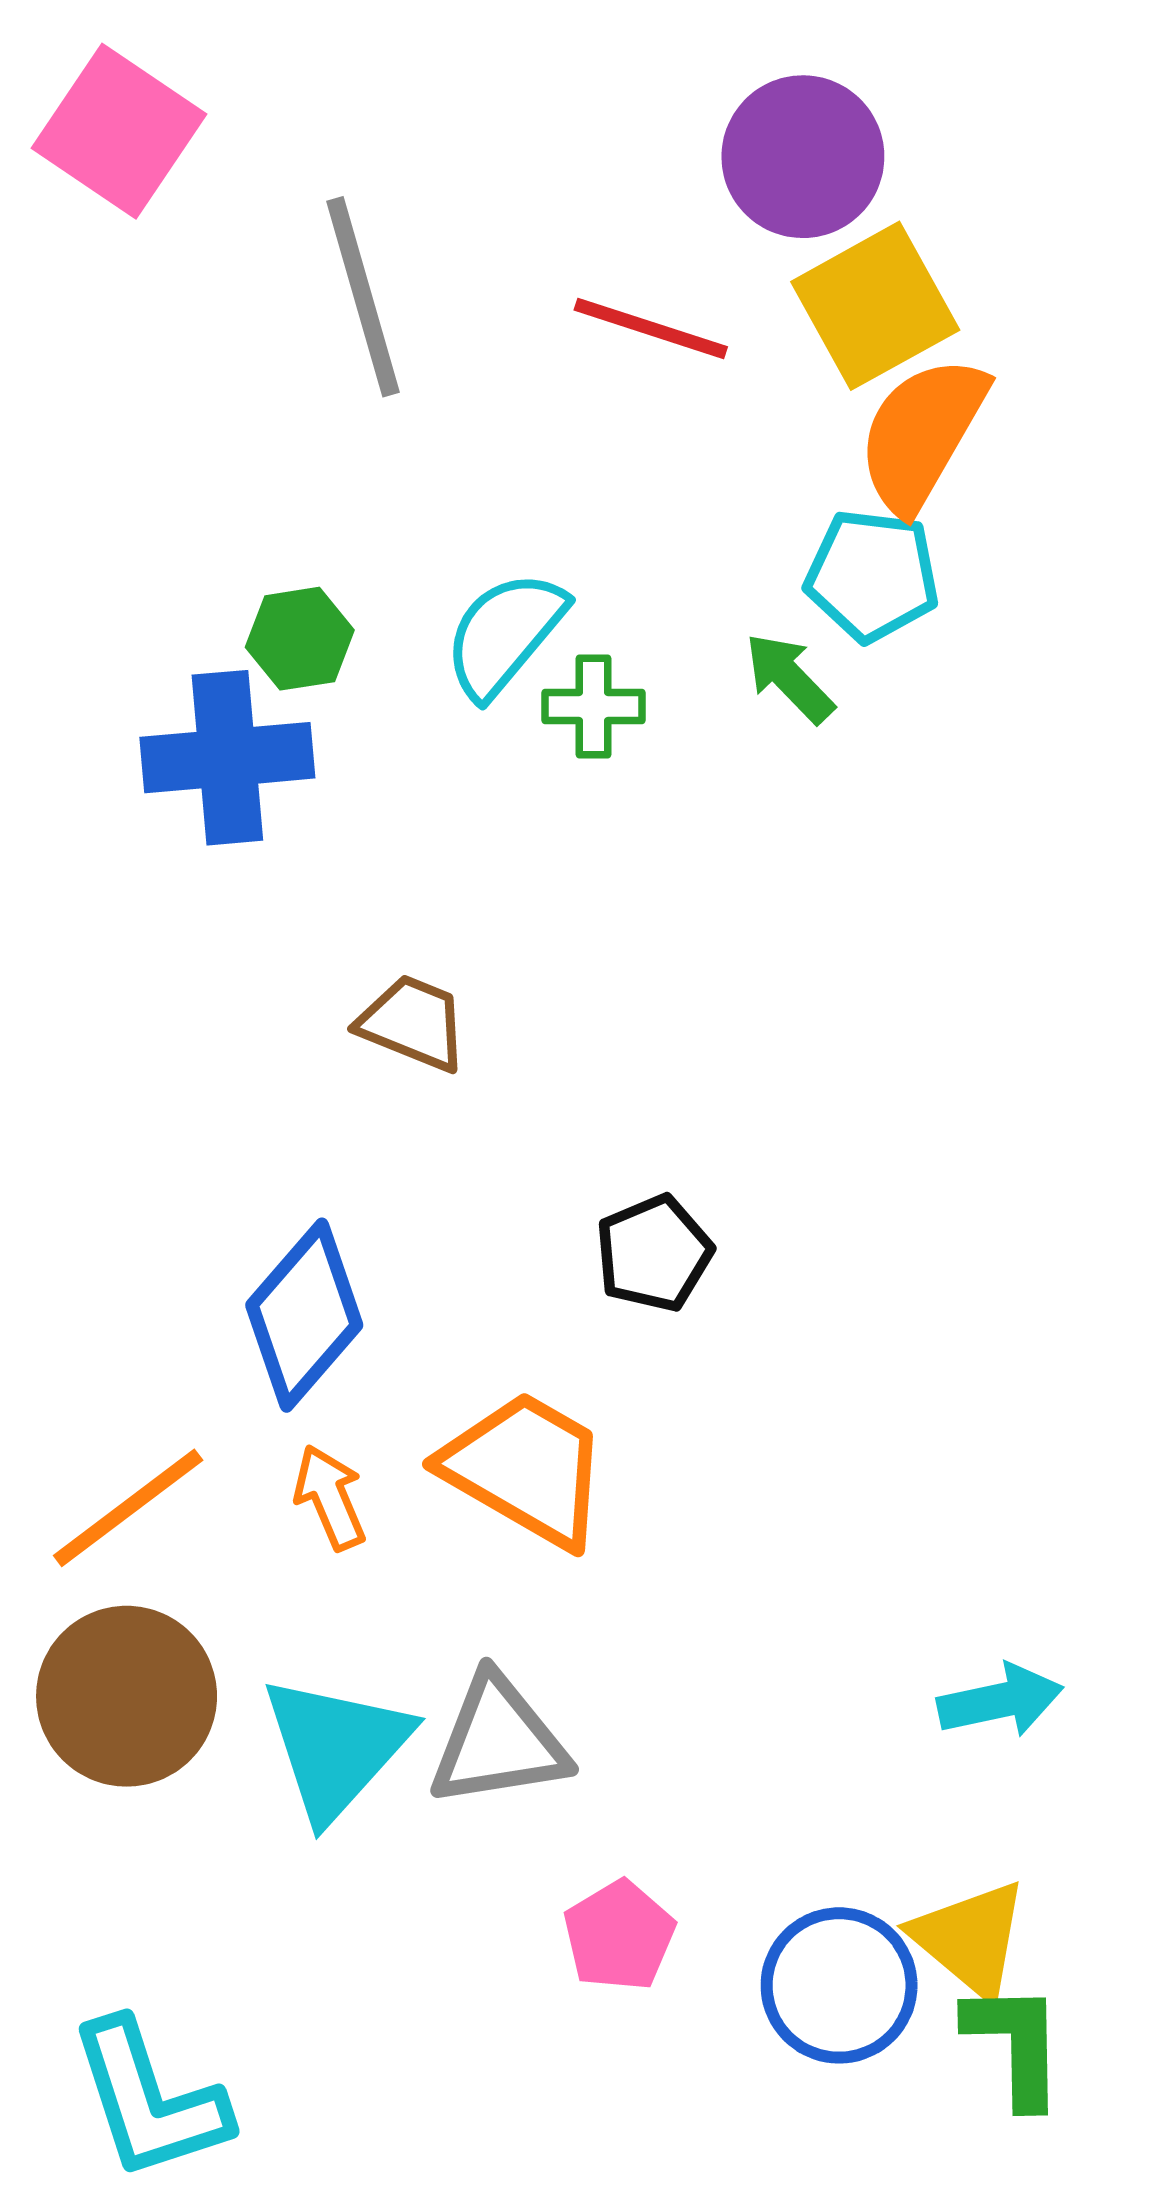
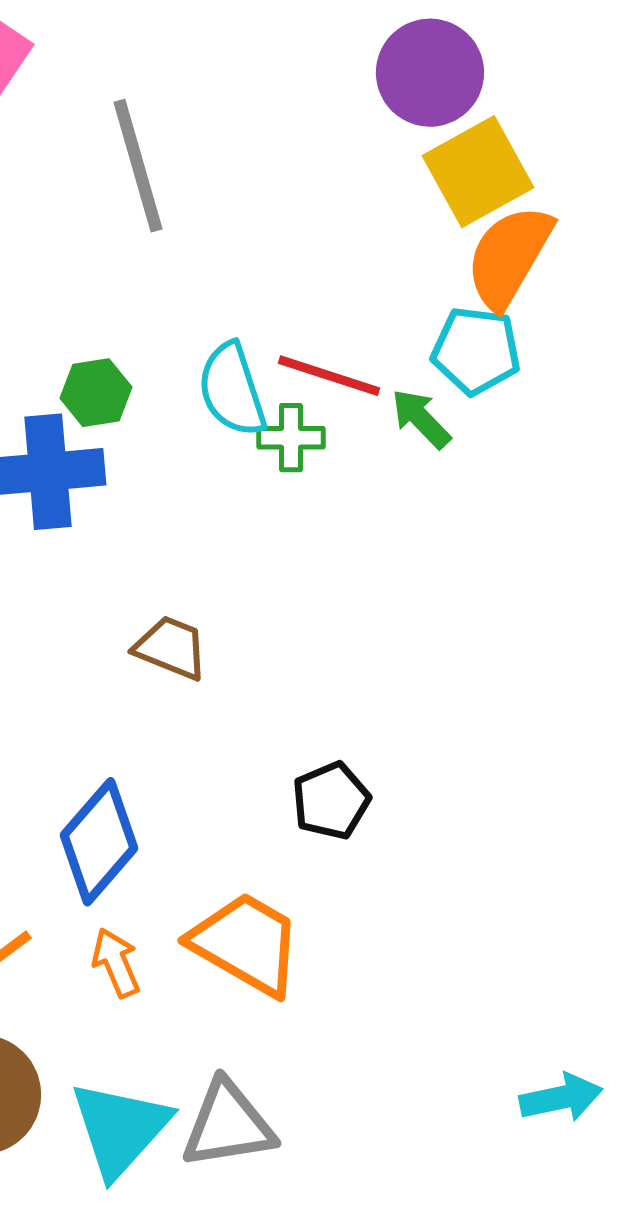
red line: (651, 328) -> (329, 376), moved
cyan semicircle: (505, 634) -> (232, 390), turned -58

